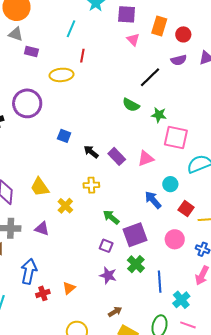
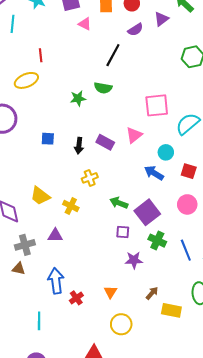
cyan line: (71, 29) -> (13, 24), moved
green star: (159, 115) -> (78, 98), moved
black arrow: (91, 152) -> (79, 146), turned -105
orange triangle: (69, 288) -> (110, 292), moved

